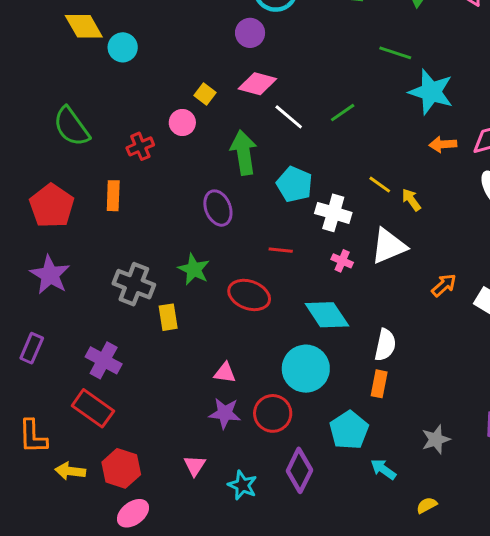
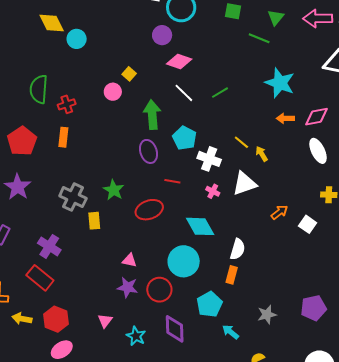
green line: (395, 53) -> (259, 38), moved
pink diamond: (257, 84) -> (179, 61), moved
green semicircle: (71, 127) -> (39, 89), turned 36
red cross: (140, 146) -> (67, 104), moved
purple ellipse: (218, 208) -> (148, 151), moved
red ellipse: (249, 295) -> (149, 210), turned -44
purple diamond: (299, 470) -> (175, 329), turned -32

